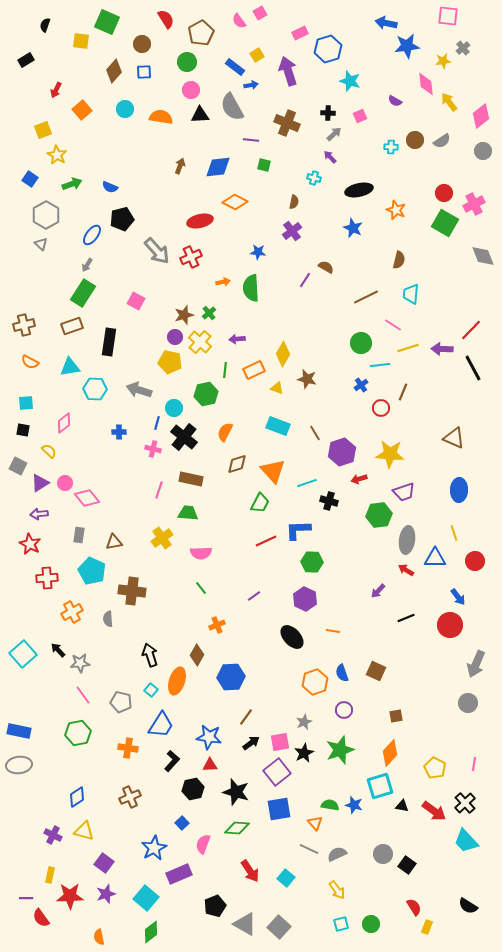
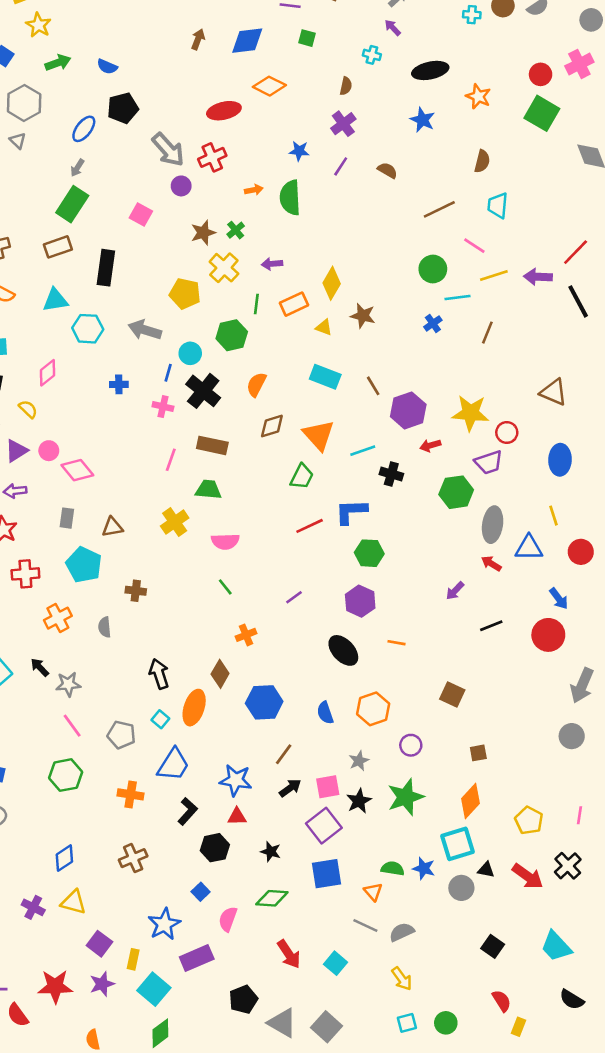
pink cross: (474, 204) -> (579, 64), moved
purple line: (305, 280) -> (341, 166), moved
purple circle: (175, 337) -> (181, 186), moved
red circle: (381, 408) -> (507, 432), moved
brown cross: (132, 591) -> (136, 591), size x0.6
blue semicircle: (342, 673) -> (325, 713), moved
black star: (236, 792) -> (271, 852), size x0.6
cyan trapezoid: (466, 841) -> (556, 946), moved
gray circle: (383, 854) -> (461, 888), moved
yellow rectangle: (50, 875) -> (133, 959), moved

